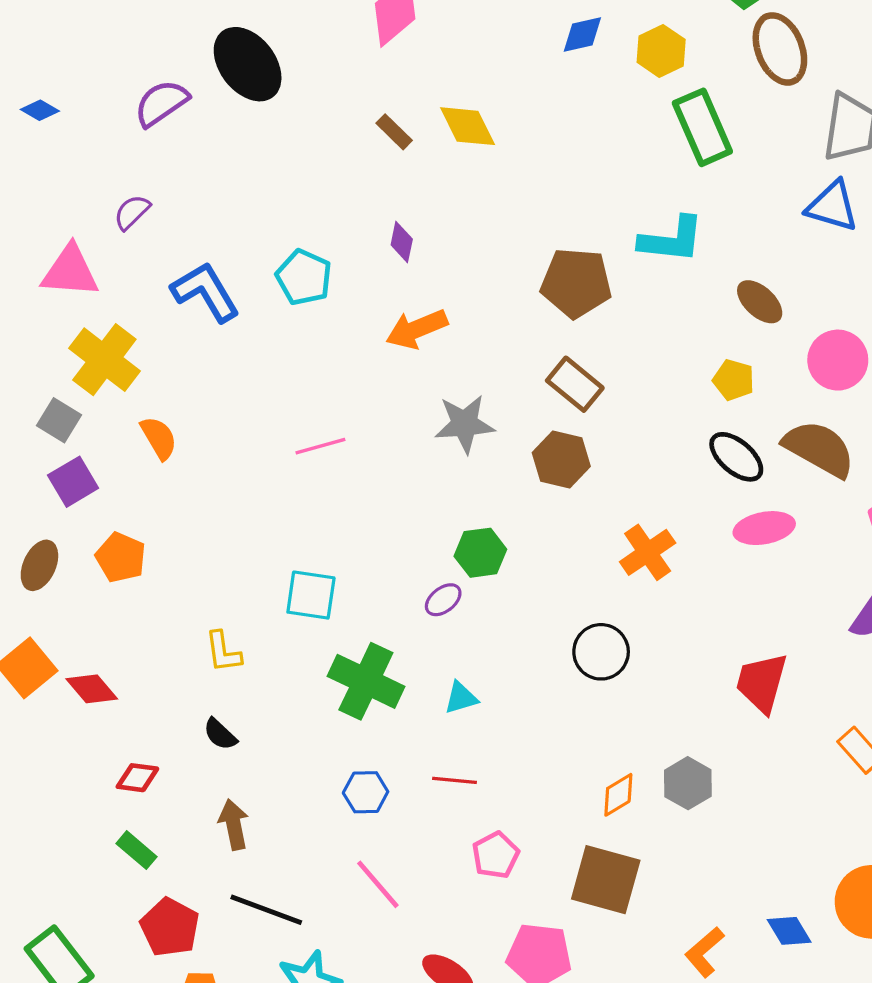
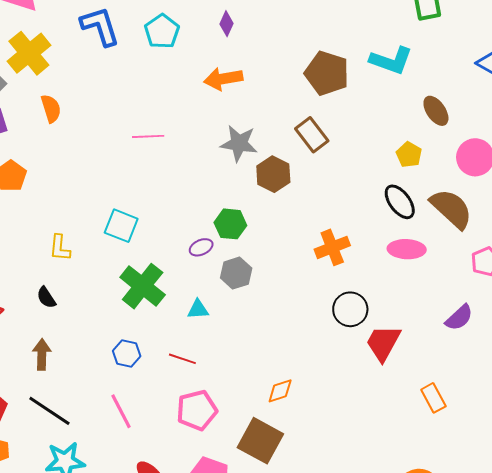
brown hexagon: (561, 460) -> (273, 174), moved
black circle: (601, 652) -> (350, 309), moved
gray hexagon: (688, 783) -> (236, 273), moved
pink pentagon: (496, 855) -> (197, 410), size x1.4

